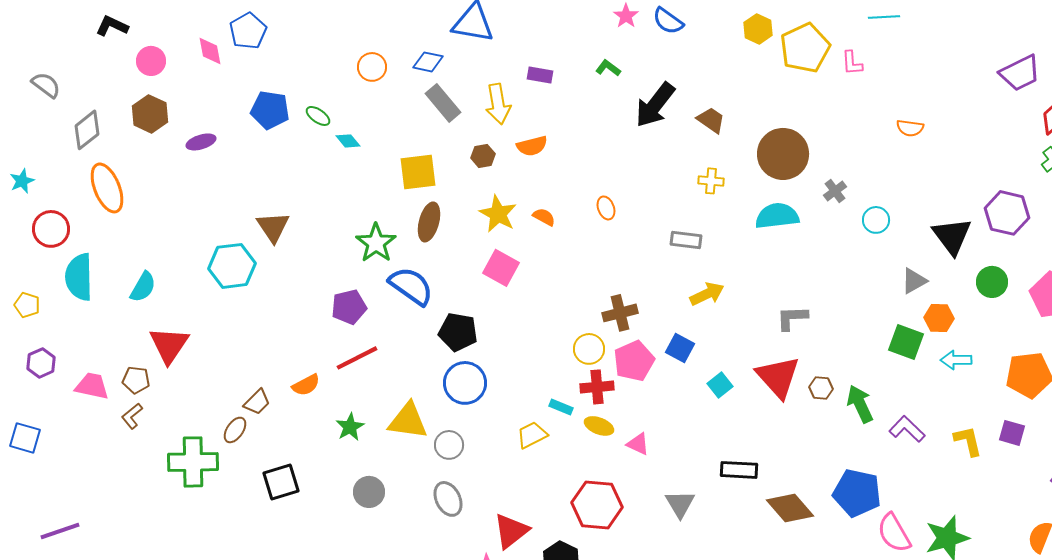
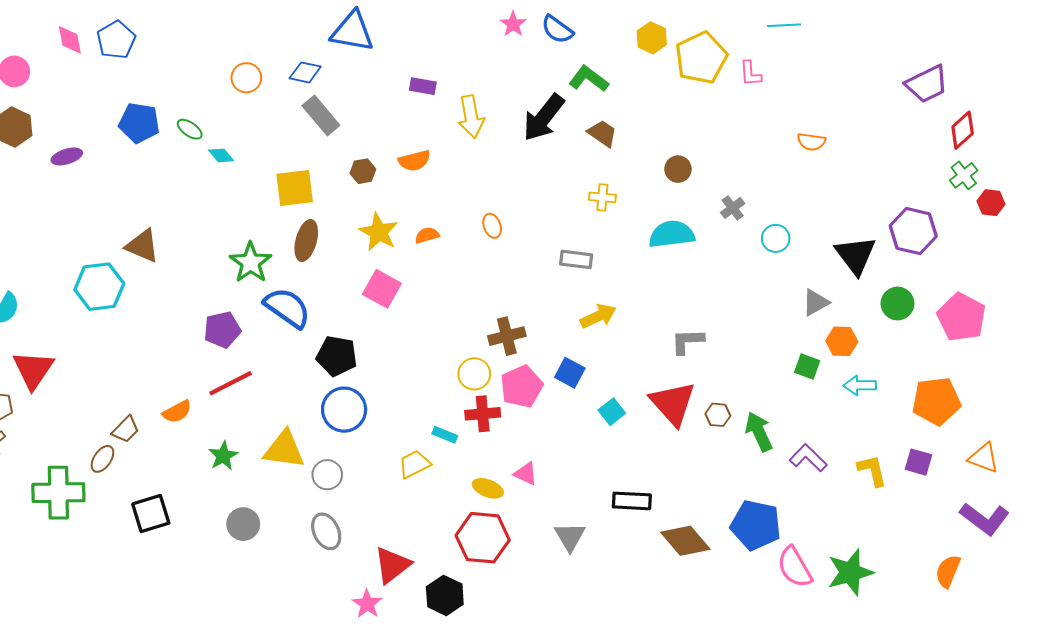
pink diamond: (210, 51) -> (70, 40), moved
green L-shape: (608, 68) -> (589, 79), moved, size x1.5
yellow arrow: (498, 104) -> (471, 117), moved
brown circle: (783, 154) -> (678, 169), size x0.5
orange semicircle: (544, 217) -> (427, 235), turned -45
brown triangle: (273, 227) -> (142, 246), turned -33
green square: (906, 342) -> (807, 367), size x0.7
yellow ellipse: (599, 426) -> (488, 488), moved

